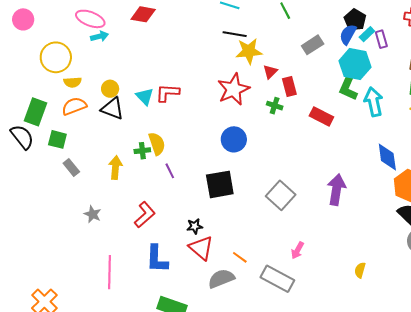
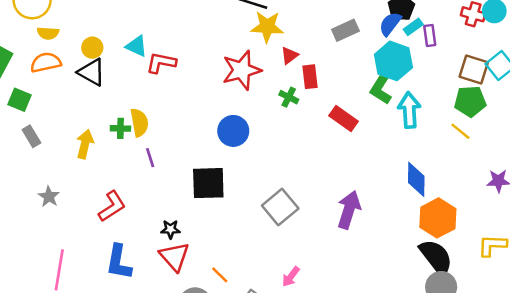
cyan triangle: (145, 96) -> (137, 46), moved, turned -30

